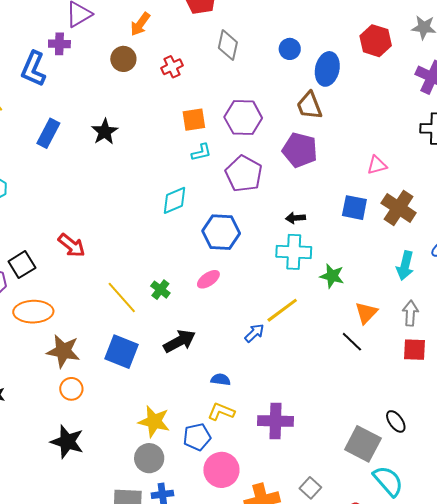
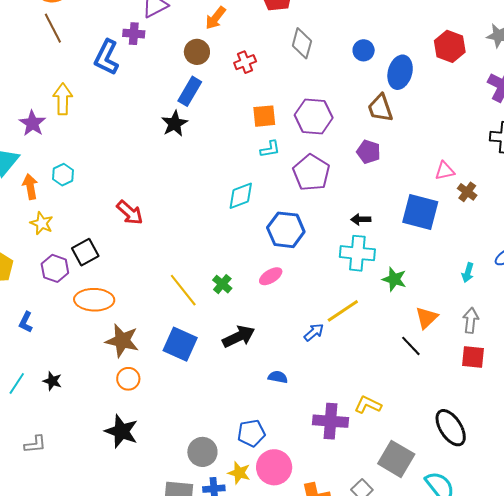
blue rectangle: (48, 133) -> (190, 91), moved
purple pentagon: (300, 150) -> (369, 152), size x0.7
blue square: (354, 208) -> (420, 212), size x1.4
brown cross: (399, 208) -> (467, 192), moved, size x0.6
red arrow: (72, 245) -> (130, 213), moved
cyan arrow: (405, 266) -> (468, 273), size x0.7
yellow L-shape: (221, 412) -> (368, 405), moved
yellow star: (154, 421) -> (239, 473), moved, size x0.7
black ellipse: (396, 421) -> (451, 428), size x1.6
gray square: (363, 444) -> (396, 459), moved

